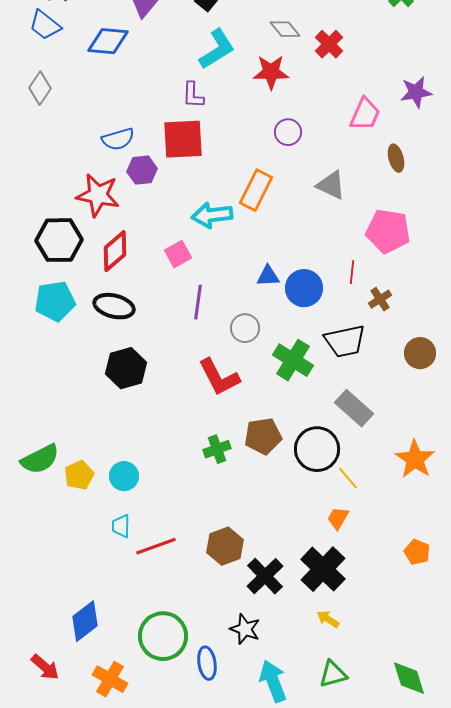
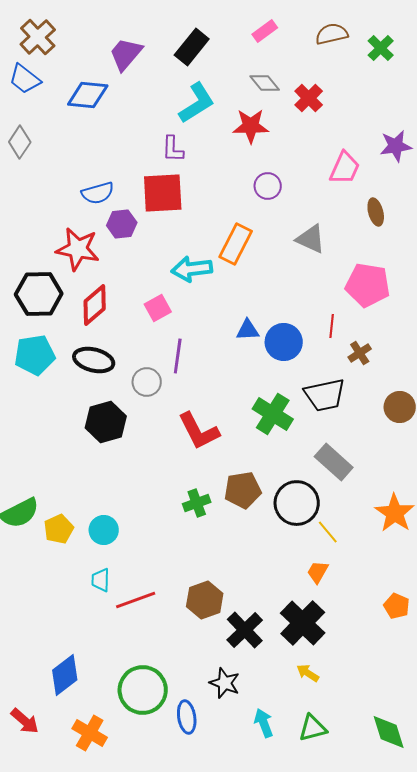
gray circle: (245, 328) -> (147, 382), moved
cyan arrow: (273, 681) -> (264, 723), moved, size x0.7

